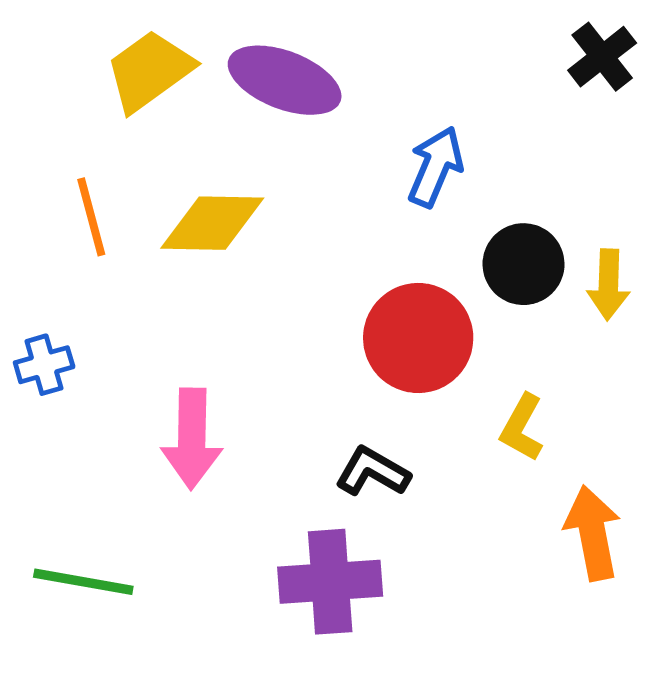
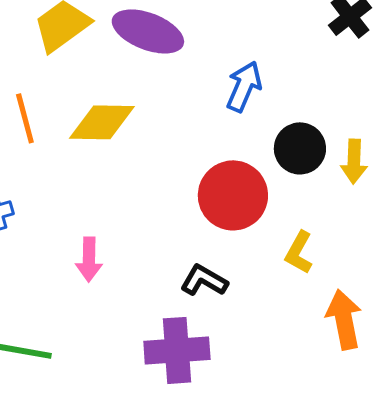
pink arrow: (192, 439) -> (89, 259), size x0.7

